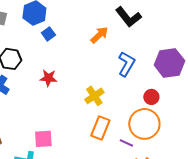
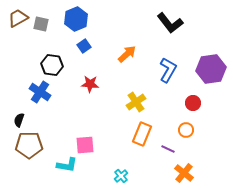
blue square: (48, 34) -> (84, 46), moved
orange arrow: (99, 35) -> (127, 54), moved
orange circle: (144, 124) -> (186, 130), size x0.5

